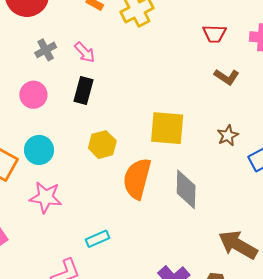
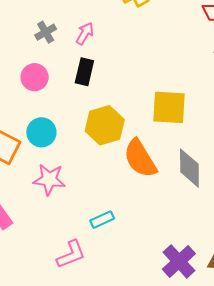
pink arrow: (85, 52) -> (85, 34), turned -105
yellow hexagon: (102, 145) -> (105, 125), size x1.4
orange semicircle: (137, 179) -> (140, 158), turned -45

